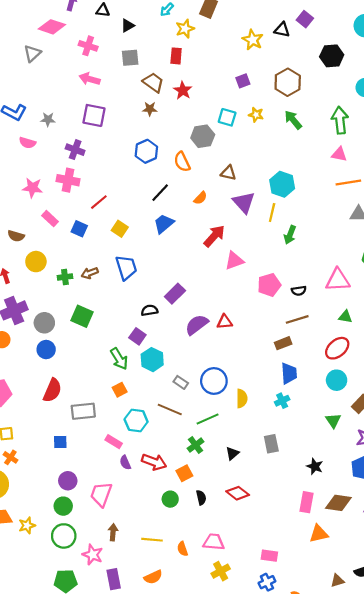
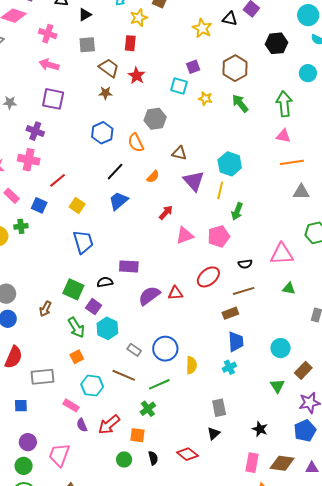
cyan square: (227, 117) -> (179, 86), moved
red arrow: (214, 236) -> (166, 212), size x0.7
brown arrow: (90, 273) -> (45, 309), moved, turned -42
green cross: (65, 277) -> (21, 226), moved
pink pentagon: (269, 285) -> (219, 236), moved
purple rectangle: (175, 294) -> (129, 266), turned 48
green square: (82, 316) -> (73, 289), moved
red ellipse: (337, 348) -> (208, 277), moved
black triangle: (232, 453) -> (214, 433), moved
red arrow: (154, 462) -> (109, 425), turned 120
orange square: (184, 473) -> (137, 435), turned 35

